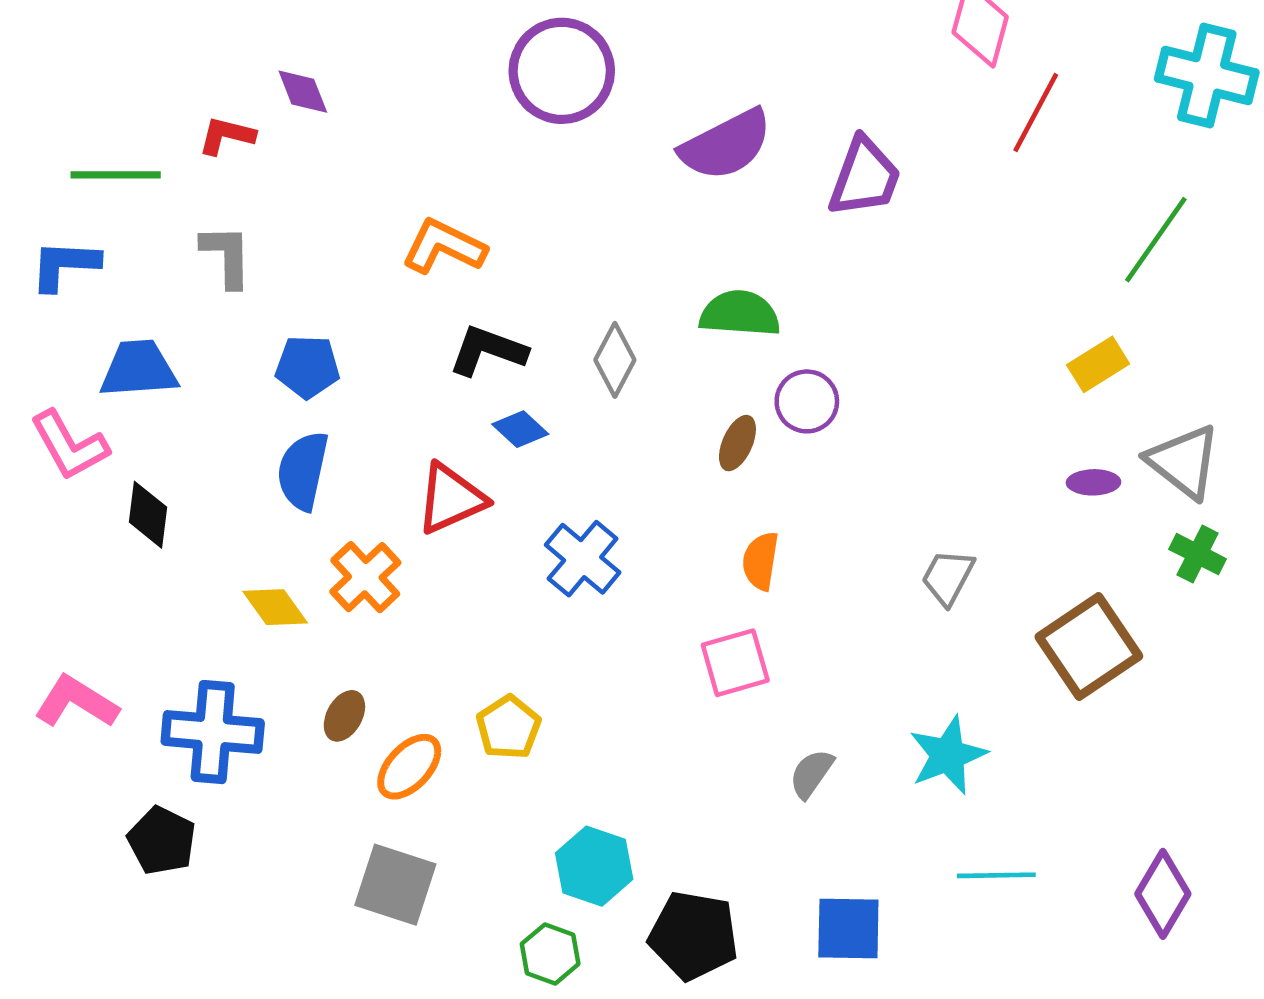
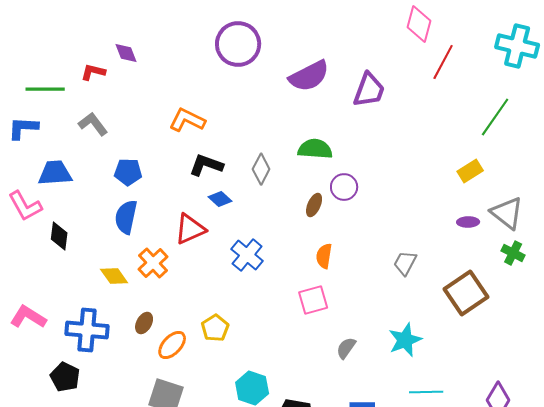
gray L-shape: (227, 256) -> (93, 124), turned -36

